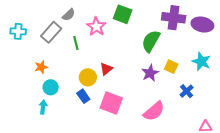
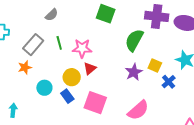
pink star: (96, 27) -> (82, 48), moved, turned -30
gray rectangle: (51, 32) -> (33, 45), moved
cyan circle: (51, 87) -> (44, 88), moved
blue cross: (187, 91) -> (169, 82), moved
cyan arrow: (43, 107) -> (13, 110), moved

